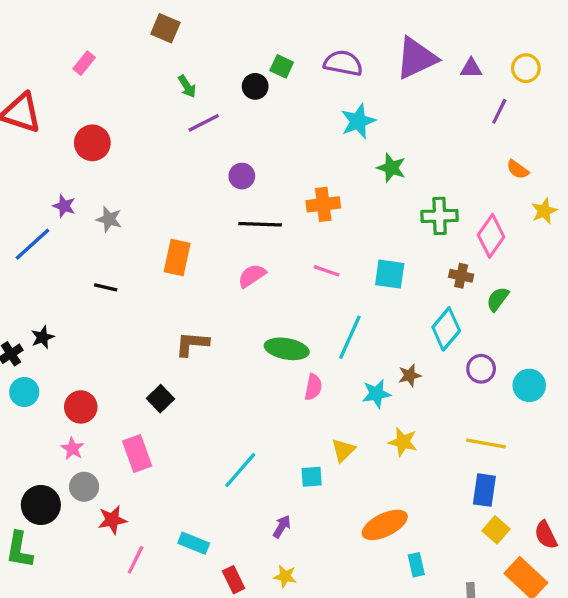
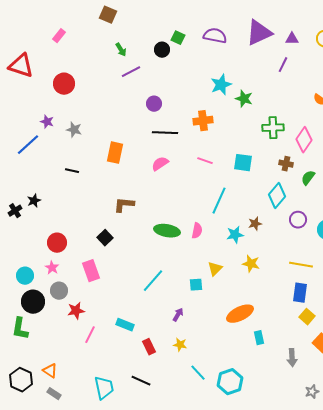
purple line: (499, 111) -> (283, 65), moved
cyan star: (358, 121) -> (221, 85), moved
green ellipse: (287, 349) -> (167, 231), moved
cyan circle: (24, 392) -> (25, 276), moved

